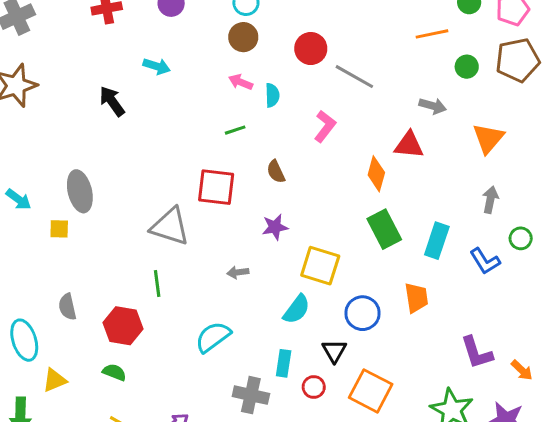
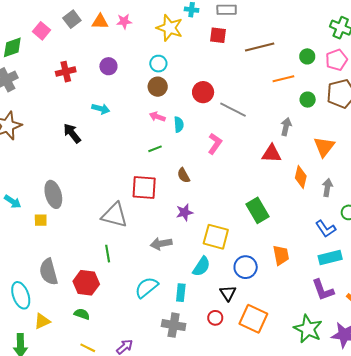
gray arrow: (433, 106) -> (286, 127), turned -90
orange diamond: (376, 174) -> (301, 177), moved
cyan rectangle: (437, 241) -> (330, 258), moved, turned 60
gray arrow: (238, 272) -> (161, 244), size x1.5
gray semicircle: (67, 307) -> (49, 272), size x1.5
cyan rectangle: (284, 363) -> (181, 293), moved

